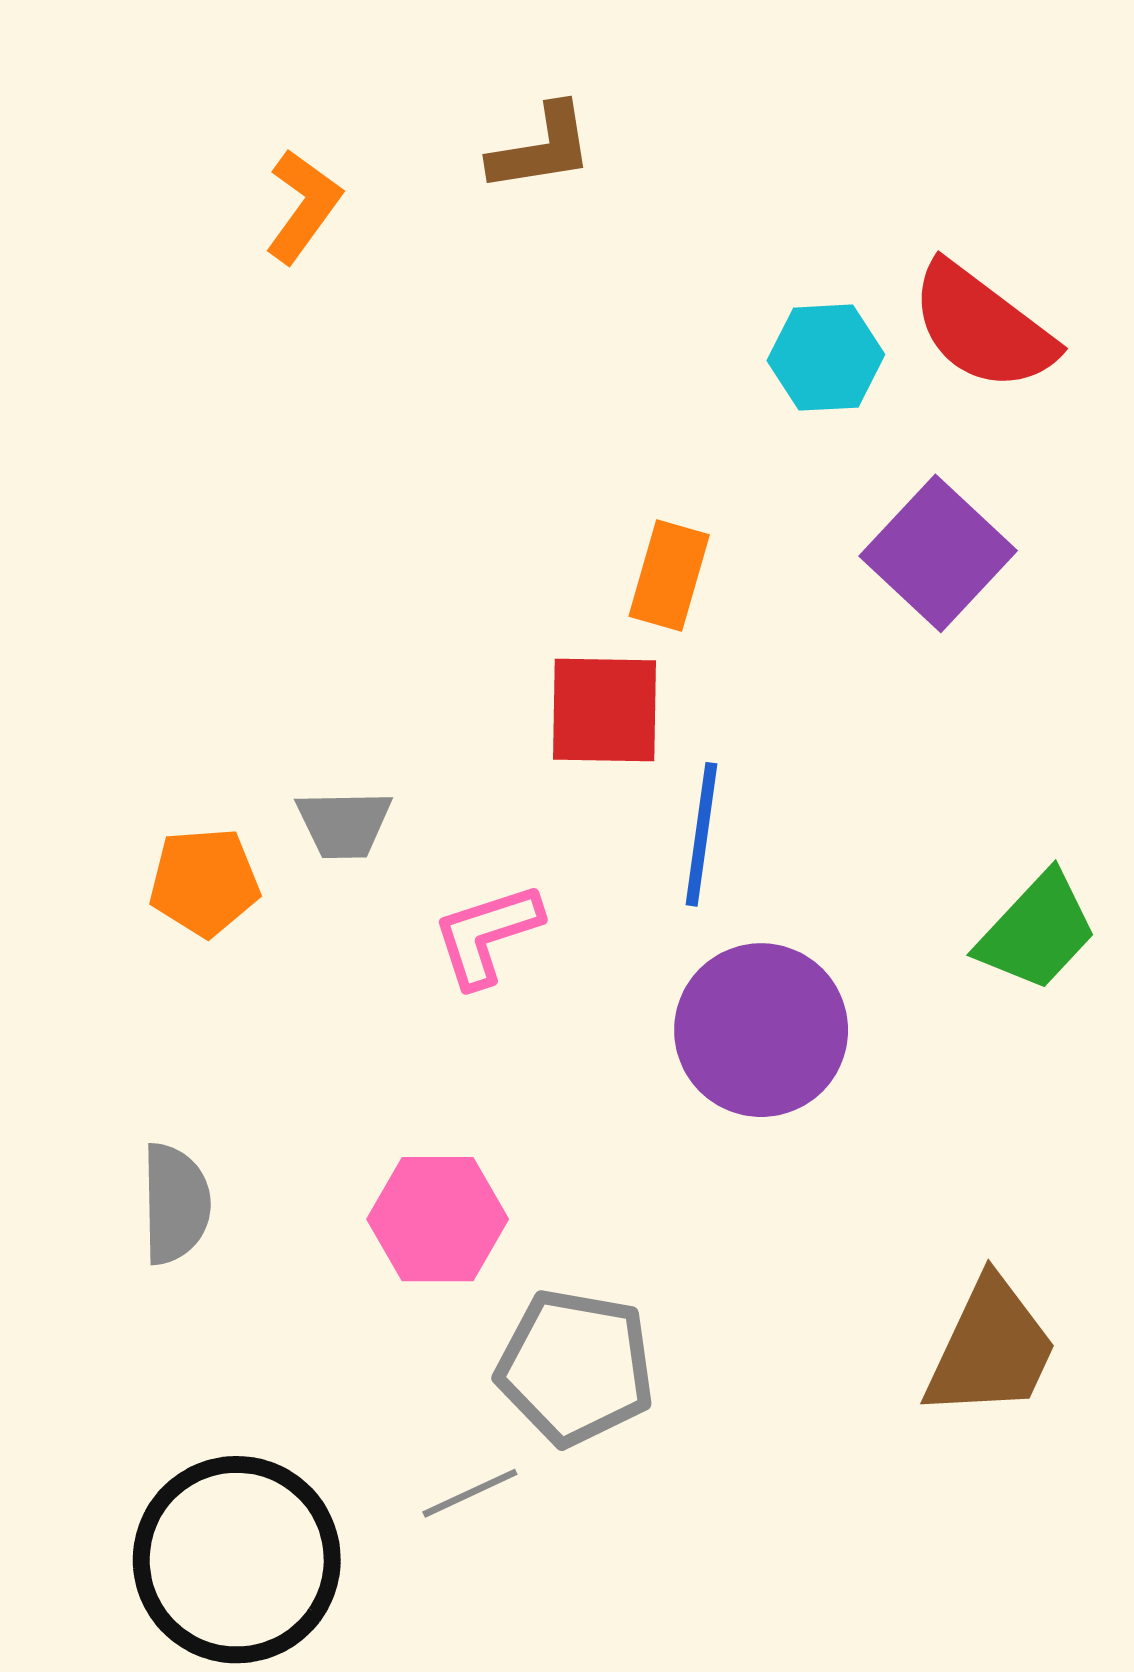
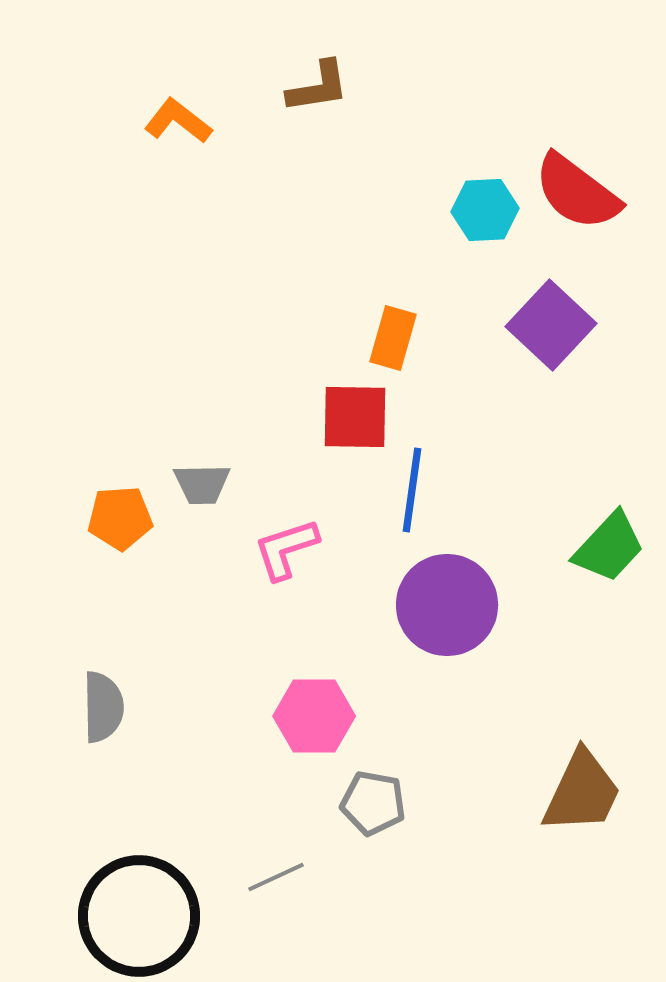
orange L-shape: (303, 206) -> (178, 121), turned -88
pink hexagon: (438, 1219) -> (314, 716), moved
gray pentagon: (576, 1367) -> (373, 803), moved, size x0.7

